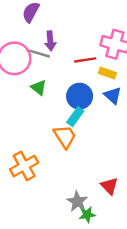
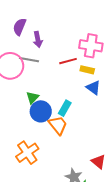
purple arrow: (50, 41) -> (38, 39), moved
green triangle: (39, 88) -> (33, 98), moved, turned 40
blue circle: (80, 96) -> (41, 111), moved

